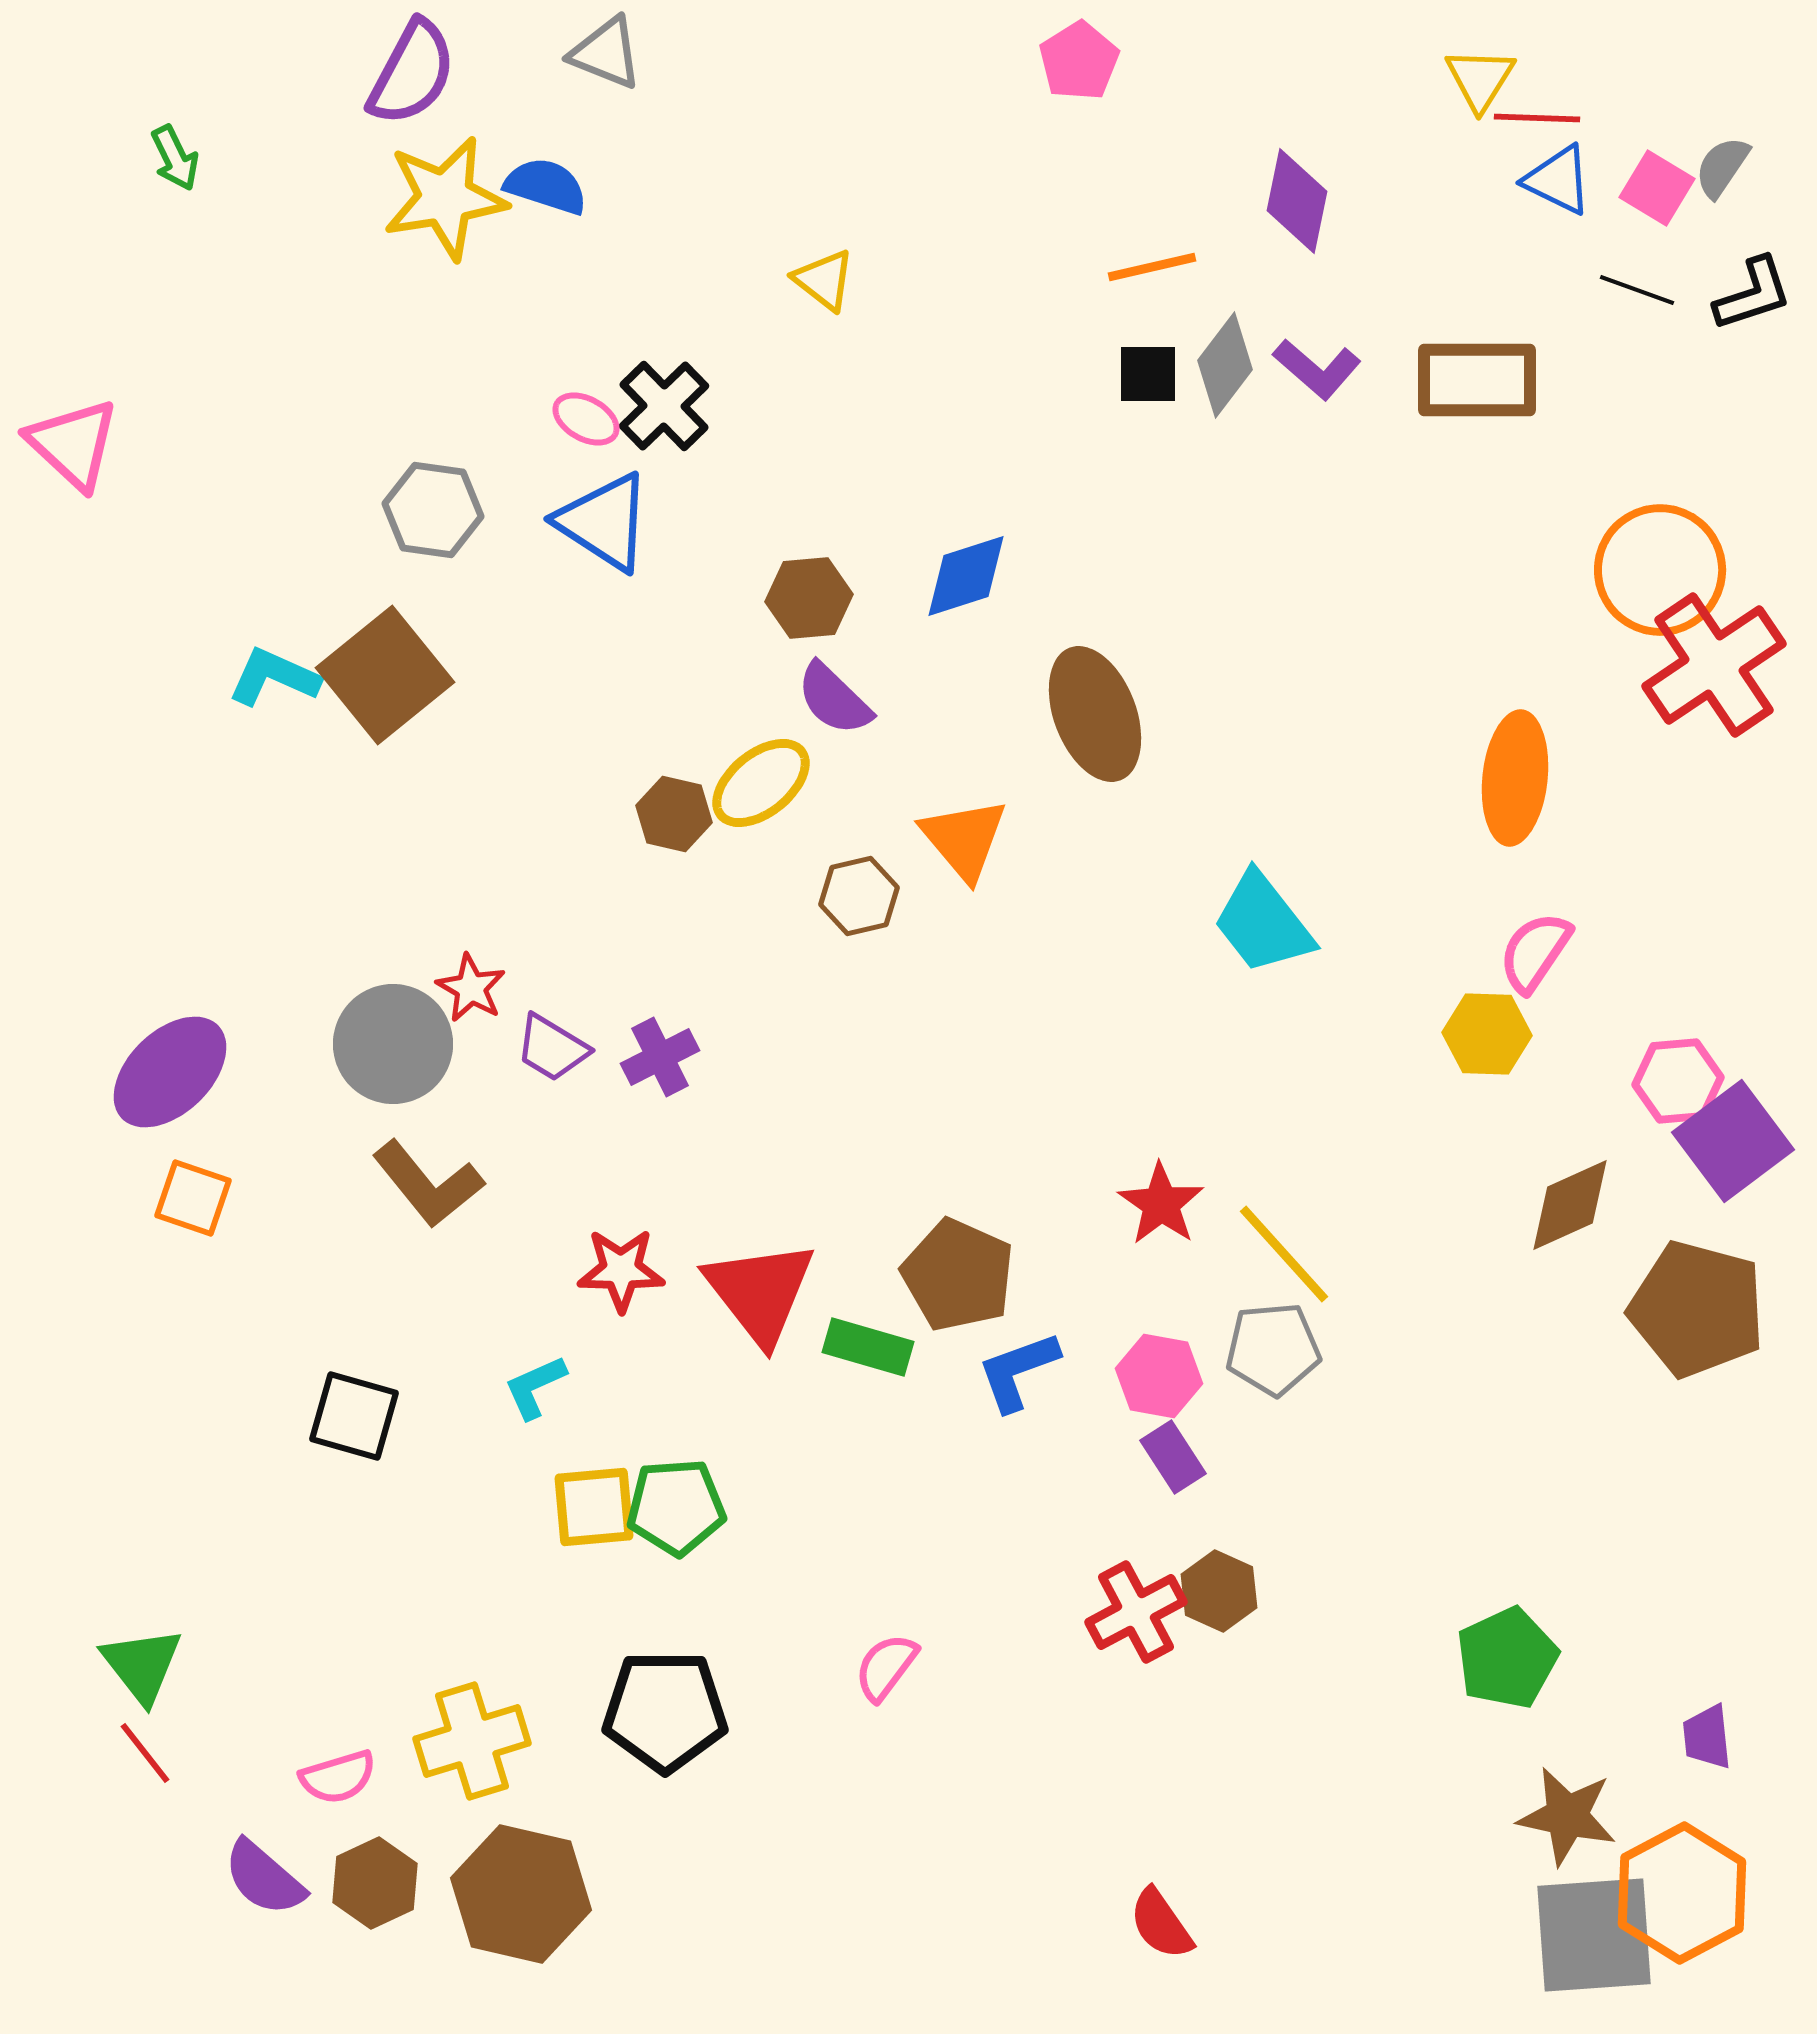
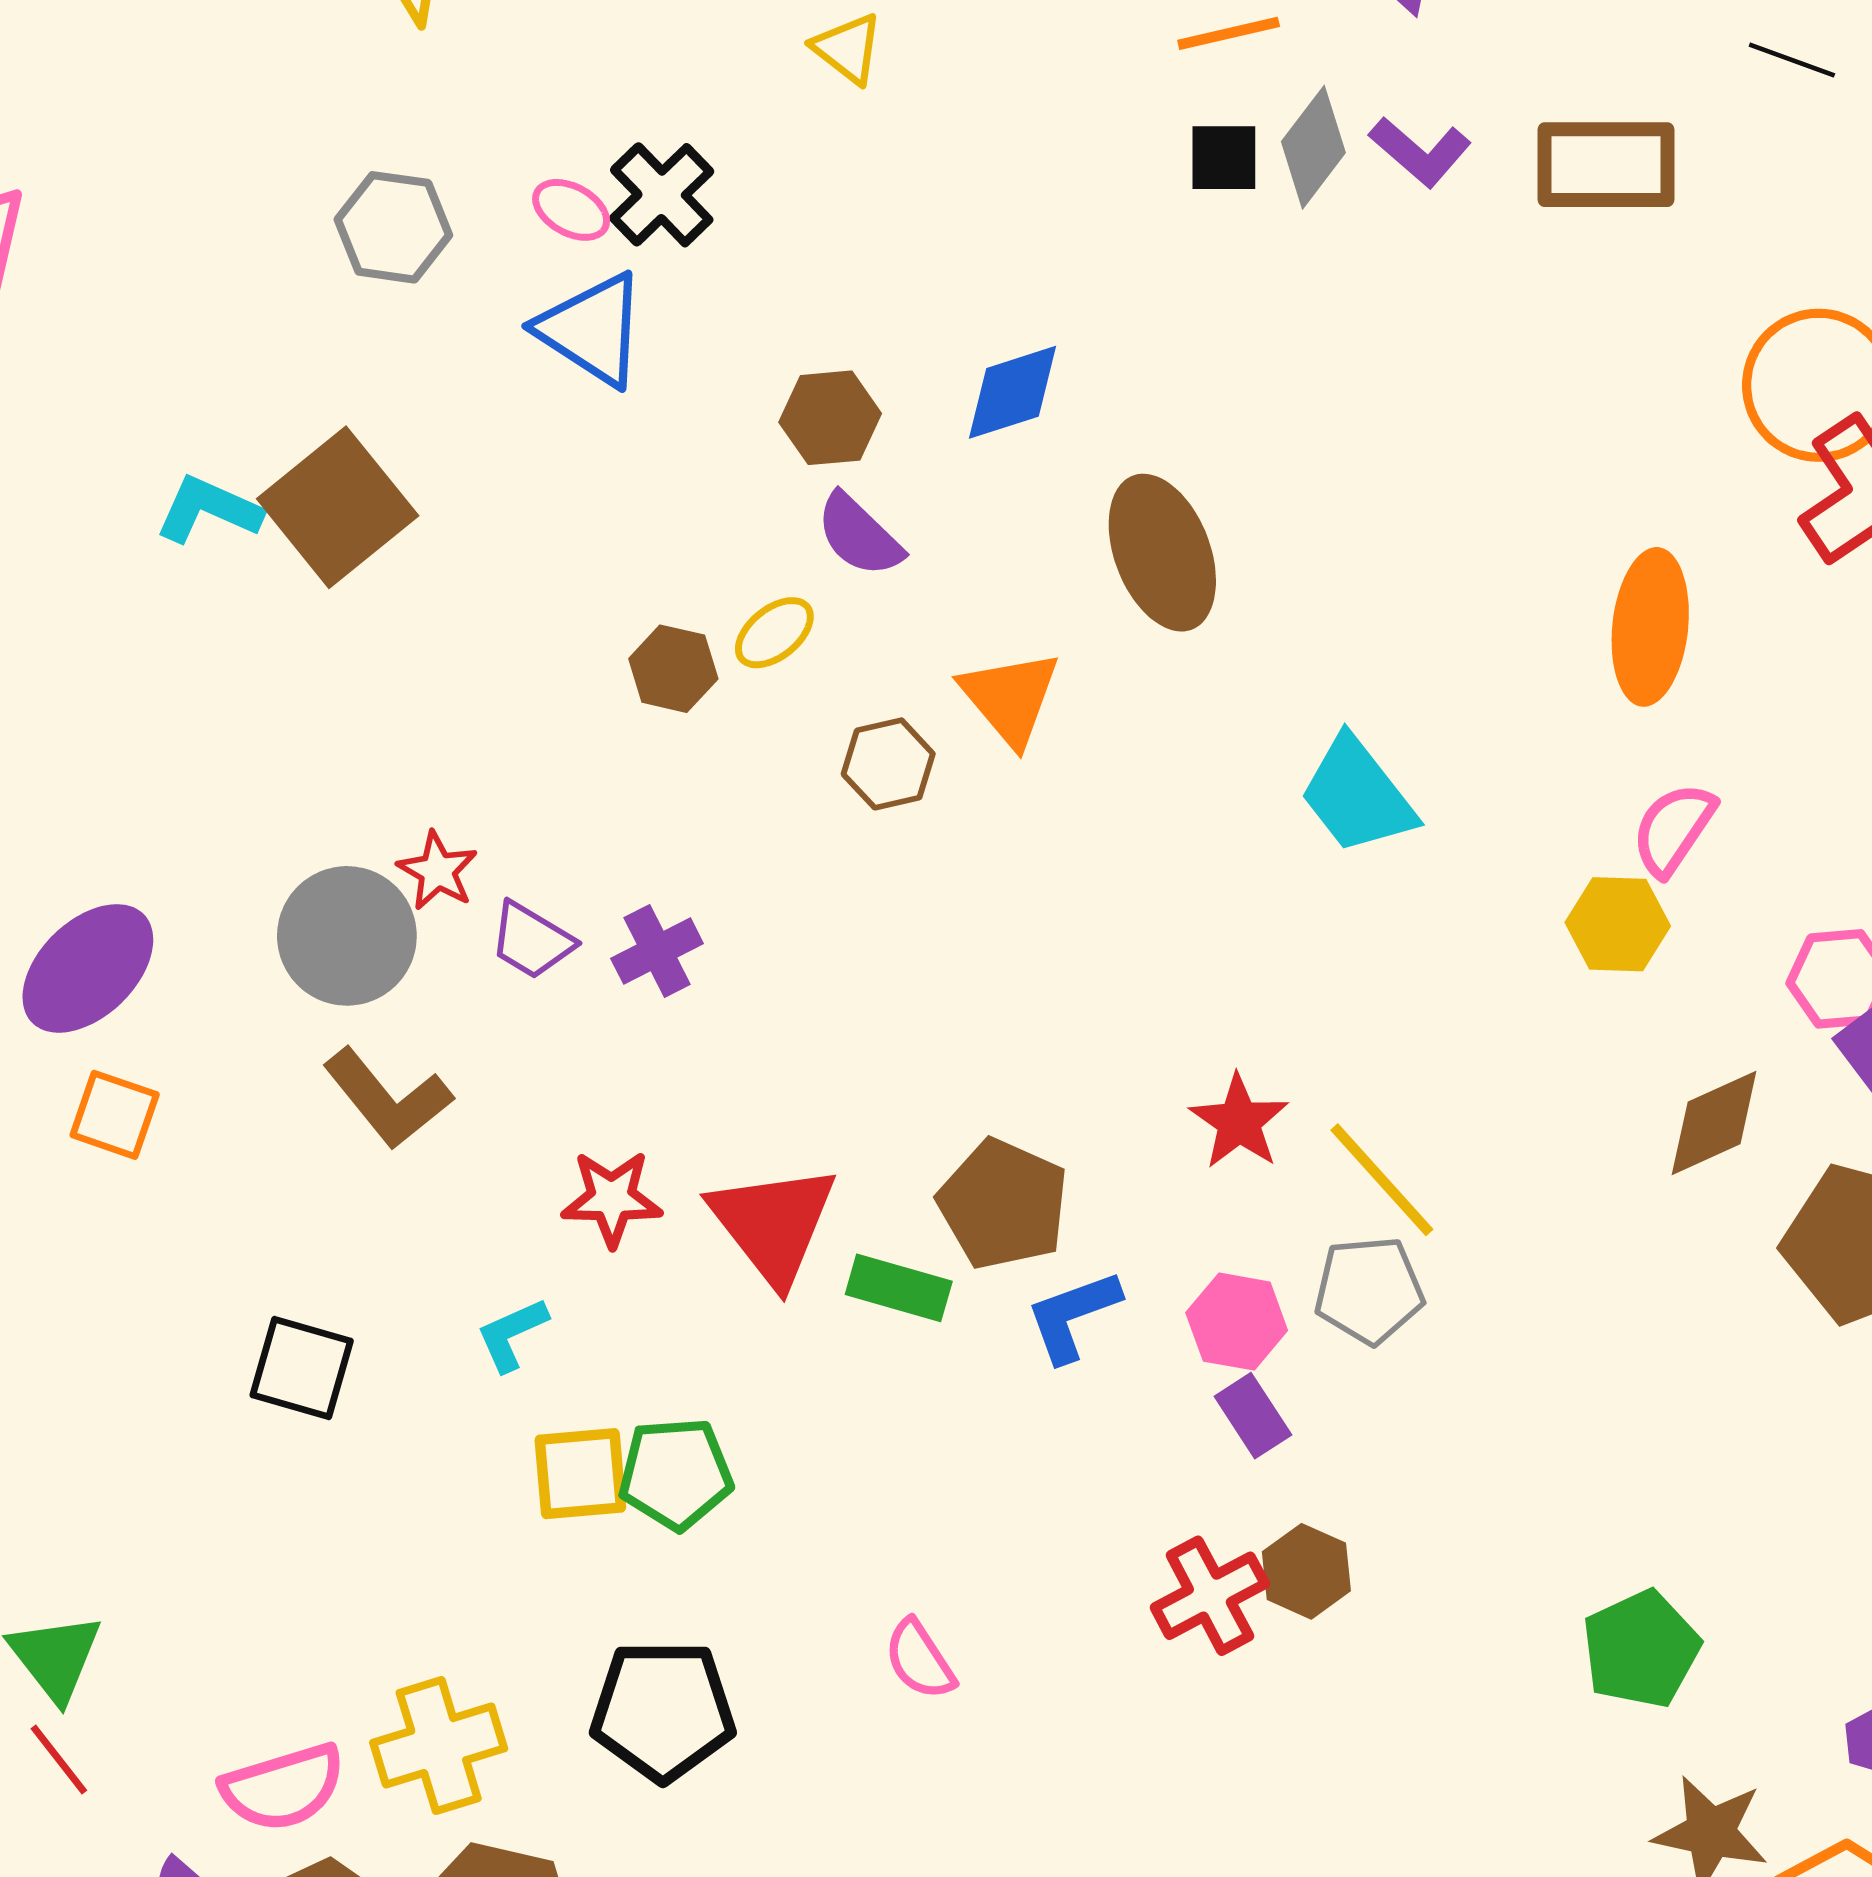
gray hexagon: (433, 510) -> (393, 227), moved
yellow ellipse: (761, 783) -> (774, 633), size x0.7
pink semicircle: (886, 1667) -> (920, 1660), turned -70
pink semicircle: (338, 1777) -> (283, 1787), size x1.4

